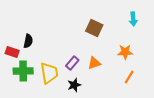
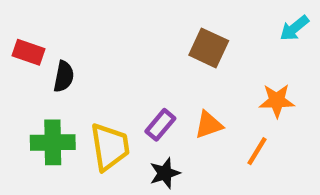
cyan arrow: (133, 19) -> (294, 28), turned 56
red rectangle: (12, 52) -> (29, 52), moved
orange line: (129, 77) -> (257, 151), moved

